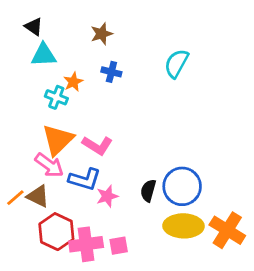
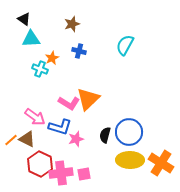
orange triangle: (58, 140) -> (88, 99), moved

